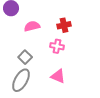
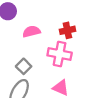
pink cross: (57, 46) -> (60, 54), size x1.5

